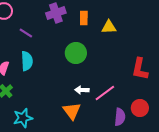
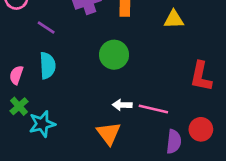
yellow triangle: (109, 27) -> (174, 19), moved
pink line: (105, 93) -> (153, 109), turned 50
cyan star: (23, 118) -> (42, 124), moved

